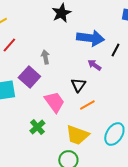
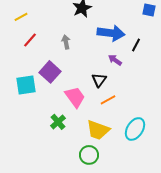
gray arrow: (45, 57) -> (66, 42), moved

